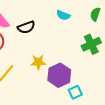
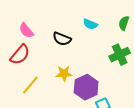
black semicircle: (26, 27) -> (62, 39), moved, turned 42

